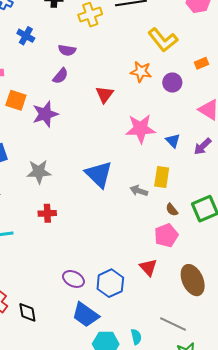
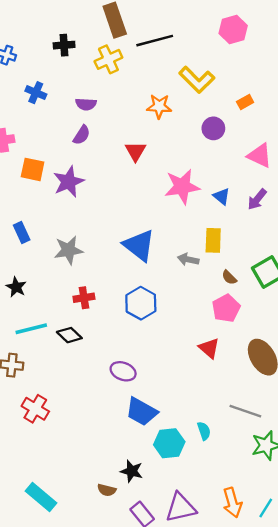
orange star: (141, 72) -> (159, 106), moved
blue hexagon: (110, 283) -> (141, 303), moved
black diamond: (27, 312) -> (69, 335), moved, turned -30

